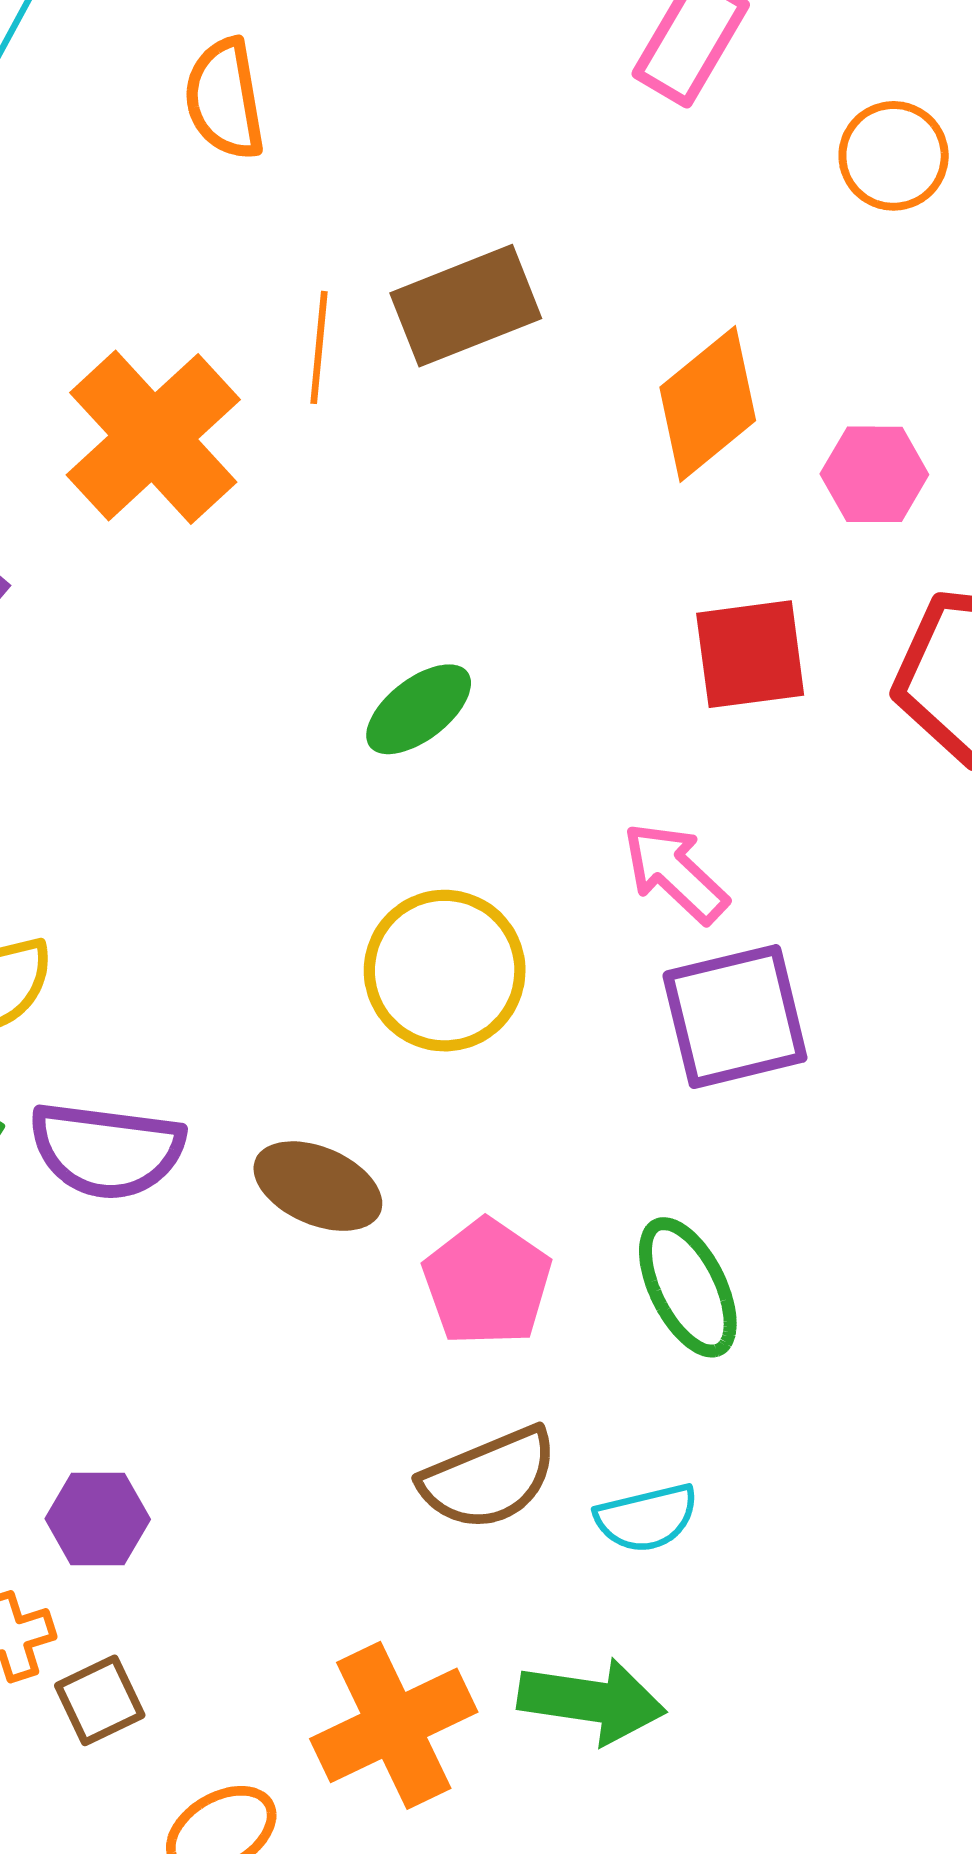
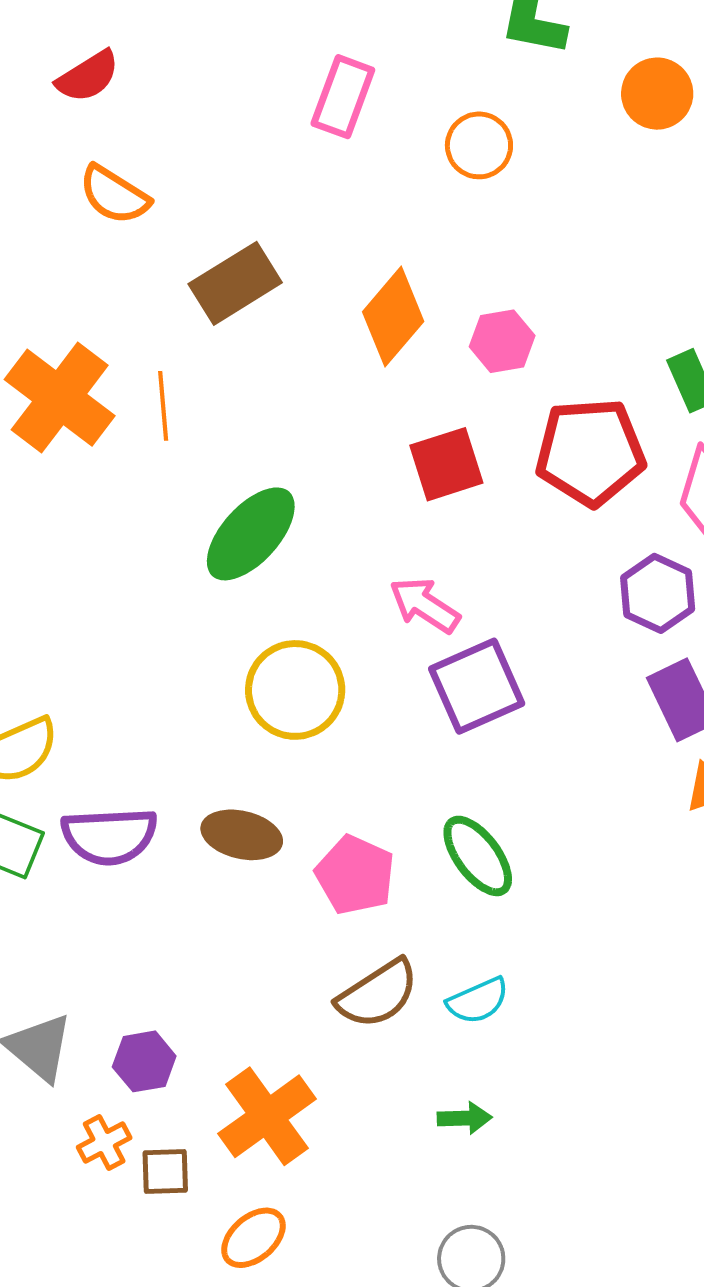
orange semicircle: (225, 99) -> (114, 195), moved, turned -38
orange line: (319, 347) -> (163, 406), moved
green ellipse: (419, 709) -> (251, 534), size x1.5
brown square: (100, 1700) -> (165, 1172), turned 34
green arrow: (592, 1701) -> (465, 1118), size x0.6
orange cross: (394, 1725) -> (267, 1116), moved

